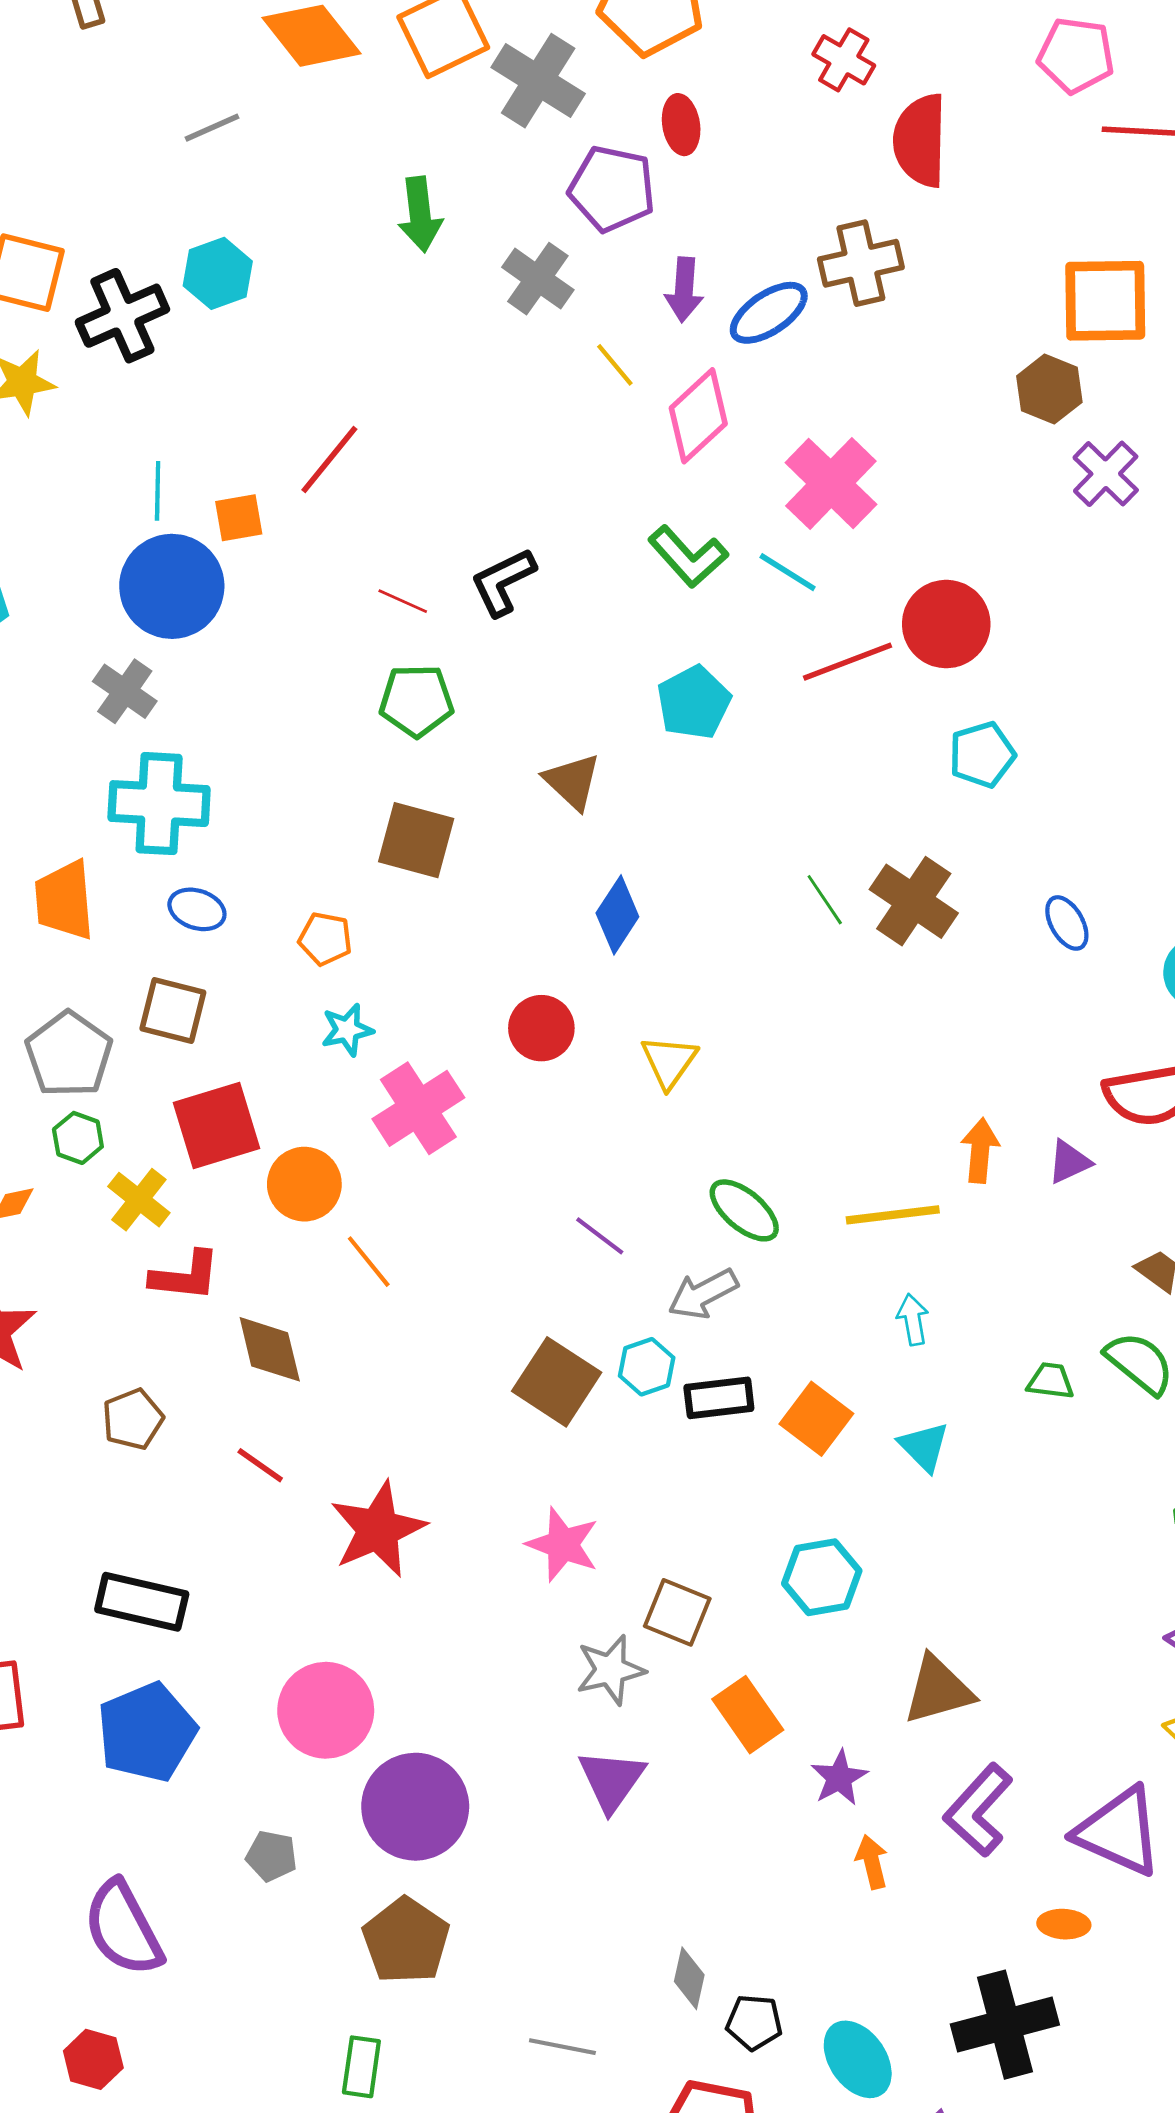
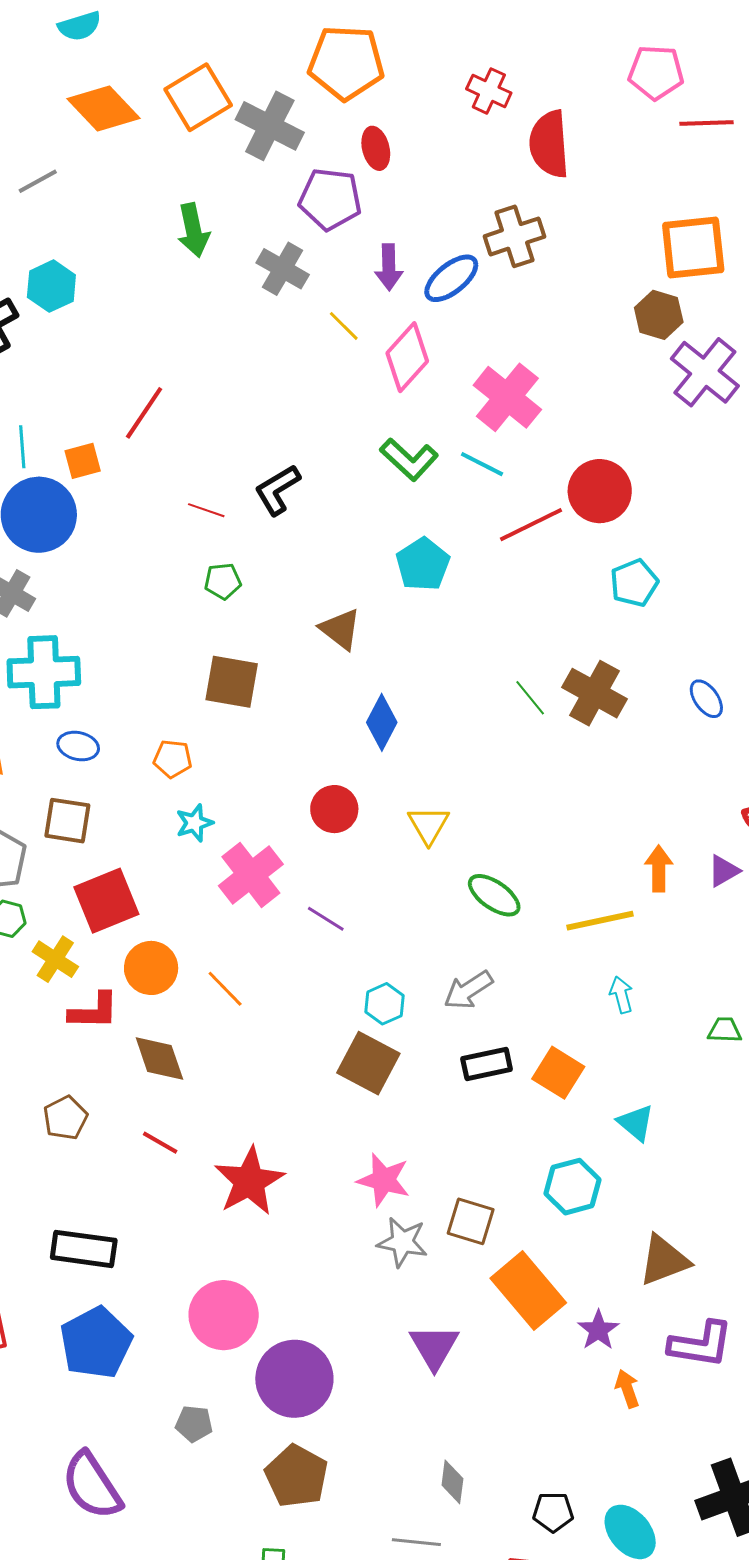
purple cross: (1106, 474) -> (705, 372), size x1.4
green pentagon: (416, 701) -> (223, 581), size x0.7
orange circle: (304, 1184) -> (151, 968), moved
green ellipse: (744, 1210) -> (494, 895), moved
purple line: (600, 1236) -> (326, 919), moved
cyan hexagon: (647, 1367) -> (385, 1004), moved
cyan triangle: (924, 1447) -> (636, 1123), moved
gray star: (610, 1670) -> (402, 1242), moved, turned 30
orange rectangle: (748, 1715) -> (528, 1290), size x1.4
purple L-shape: (978, 1810) -> (701, 1344), turned -118
gray diamond: (689, 1978) -> (452, 1482), moved

